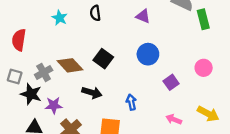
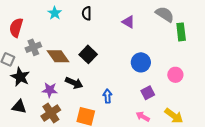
blue circle: (148, 54) -> (141, 62), moved
gray cross: (44, 72) -> (33, 47), moved
purple square: (171, 82) -> (148, 93), moved
purple star: (54, 105) -> (50, 90), moved

